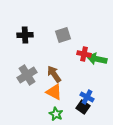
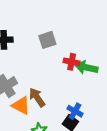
brown arrow: (54, 74) -> (37, 97), moved
orange triangle: (54, 92) -> (21, 105), moved

